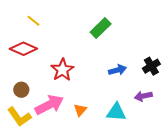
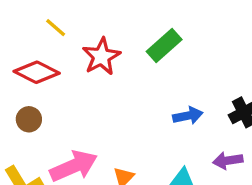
red star: (62, 70) -> (101, 56), moved
brown circle: (21, 90) -> (29, 119), moved

